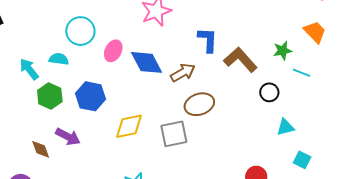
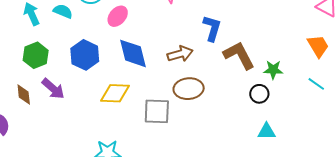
green star: (283, 51) -> (273, 70), moved
blue diamond: (147, 62) -> (133, 53), moved
cyan line: (301, 73) -> (316, 84), moved
green hexagon: (50, 96) -> (36, 55), moved

